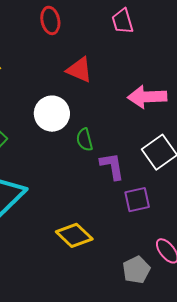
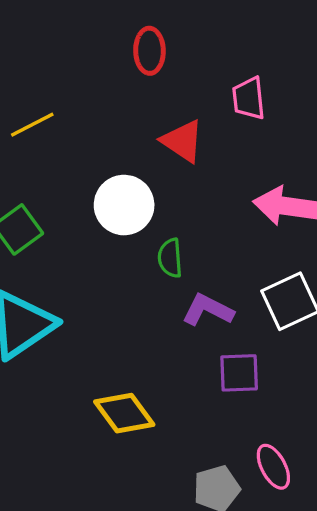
pink trapezoid: (123, 21) -> (249, 98), moved
purple L-shape: (112, 166) -> (208, 310), turned -64

